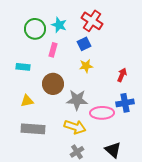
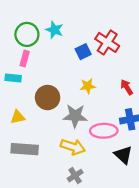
red cross: (92, 21) -> (107, 42), moved
pink rectangle: (53, 50) -> (25, 59), moved
yellow star: (86, 66) -> (88, 86), moved
red arrow: (122, 75) -> (127, 87), turned -56
black triangle: (113, 150) -> (123, 155), moved

